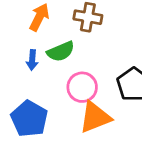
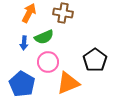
pink circle: (82, 87) -> (48, 62), moved

